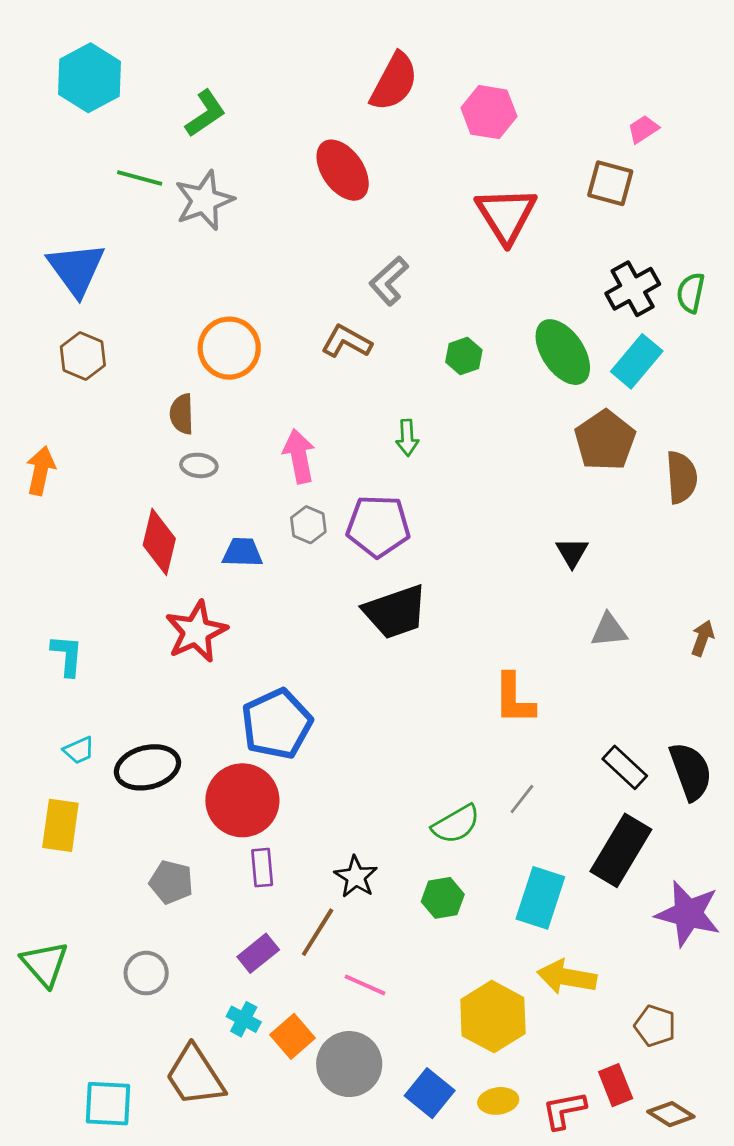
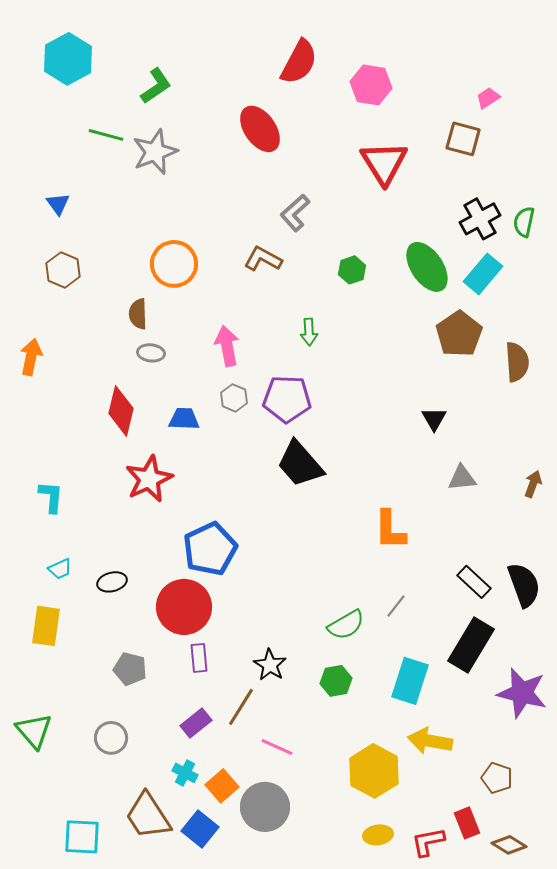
blue triangle: (76, 269) -> (58, 204), size x0.5
black trapezoid: (395, 612) -> (300, 464), turned 68
black ellipse: (147, 767) -> (112, 582), size x0.6
blue square: (430, 1093) -> (200, 829), moved

